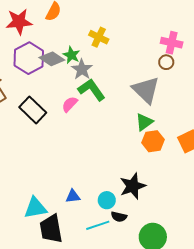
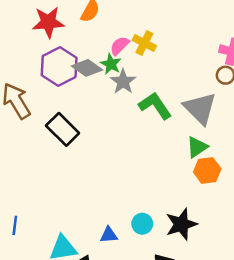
green L-shape: (92, 90) -> (155, 106), moved
pink semicircle: (70, 104) -> (120, 46), moved
cyan circle: (107, 200) -> (142, 224), moved

